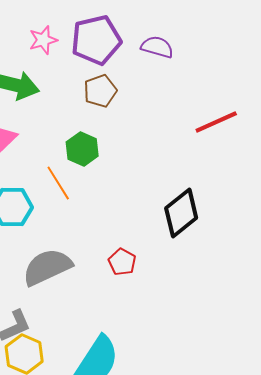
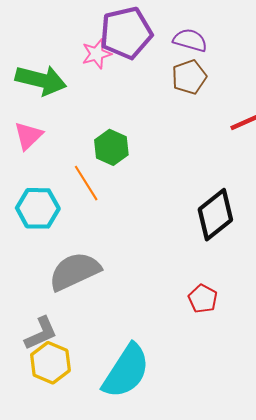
pink star: (43, 40) -> (97, 54), moved
brown pentagon: (100, 91) -> (189, 77), moved
red pentagon: (122, 262) -> (203, 299), moved

